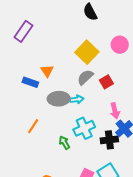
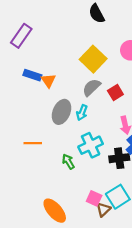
blue rectangle: (30, 82) -> (32, 75), moved
gray ellipse: (59, 99) -> (61, 112), turned -65
cyan arrow: (77, 99) -> (82, 113), turned 120
orange line: (33, 126) -> (33, 143), turned 56

